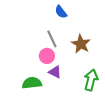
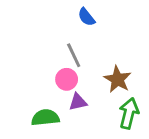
brown star: (81, 44) -> (118, 79), moved
purple triangle: (55, 72) -> (78, 102), turned -40

